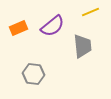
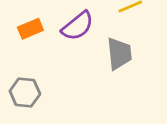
gray hexagon: (34, 74) -> (25, 92), moved

